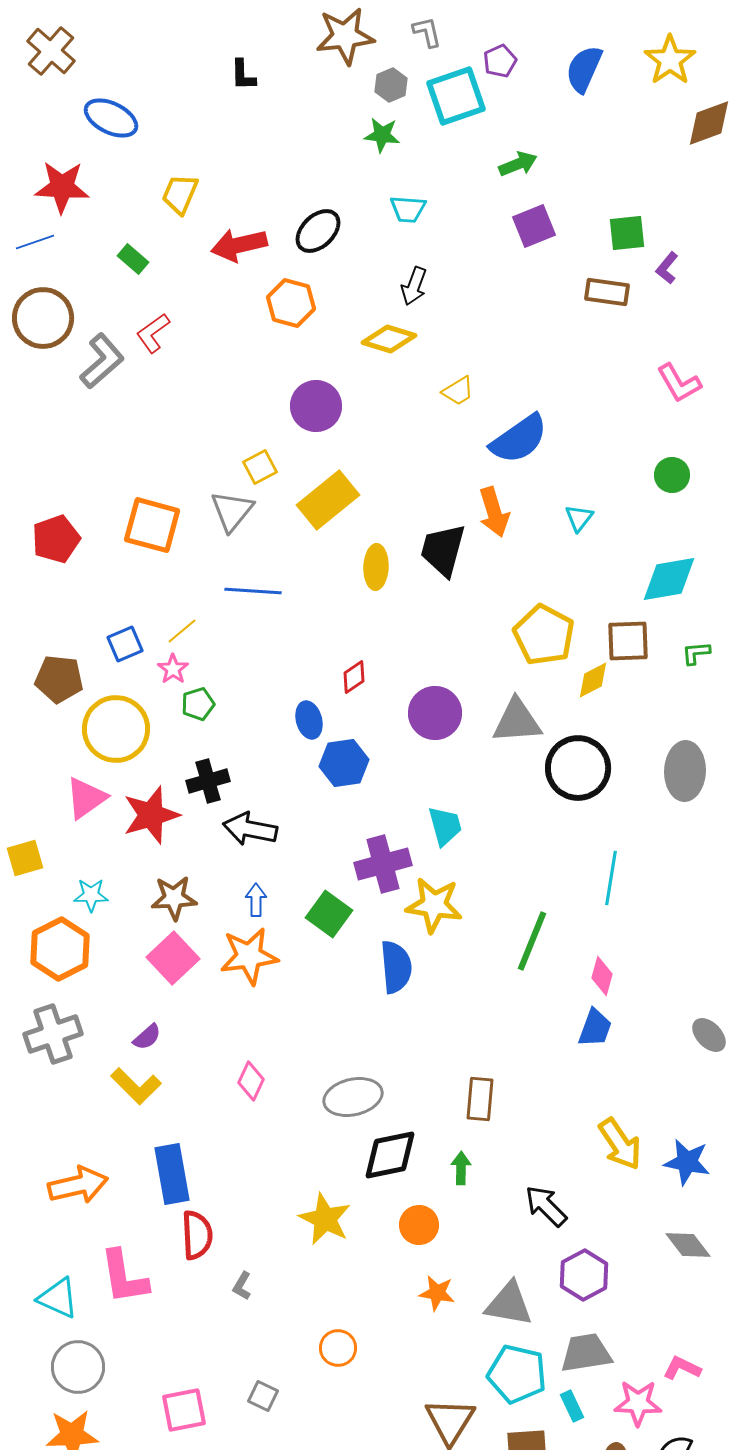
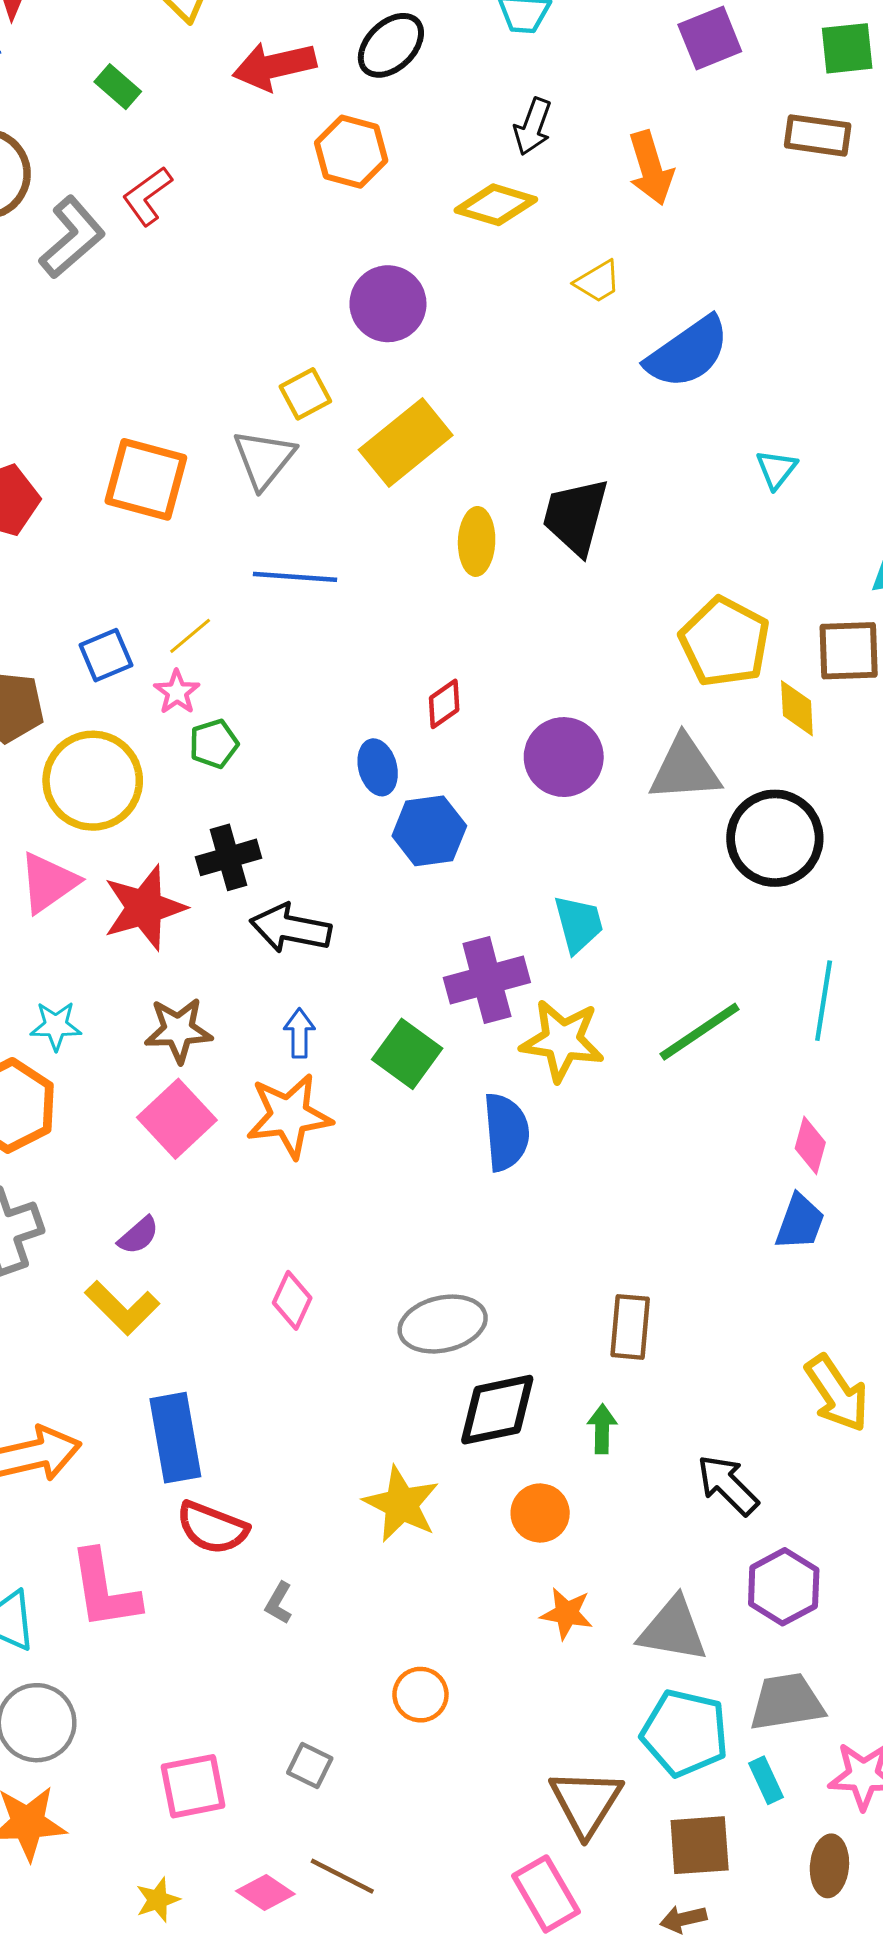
orange arrow: (494, 512) -> (651, 168), moved
yellow diamond: (593, 680) -> (797, 708), turned -66
green line: (532, 941) -> (700, 1032), moved, turned 34
red semicircle: (197, 1235) -> (212, 1528), turned 114

